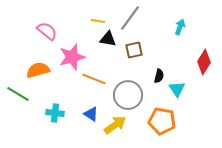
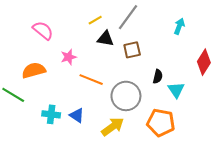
yellow line: (98, 21) -> (95, 20), turned -40
pink star: (72, 57) -> (69, 57), size x0.6
blue triangle: (91, 114) -> (77, 115), moved

